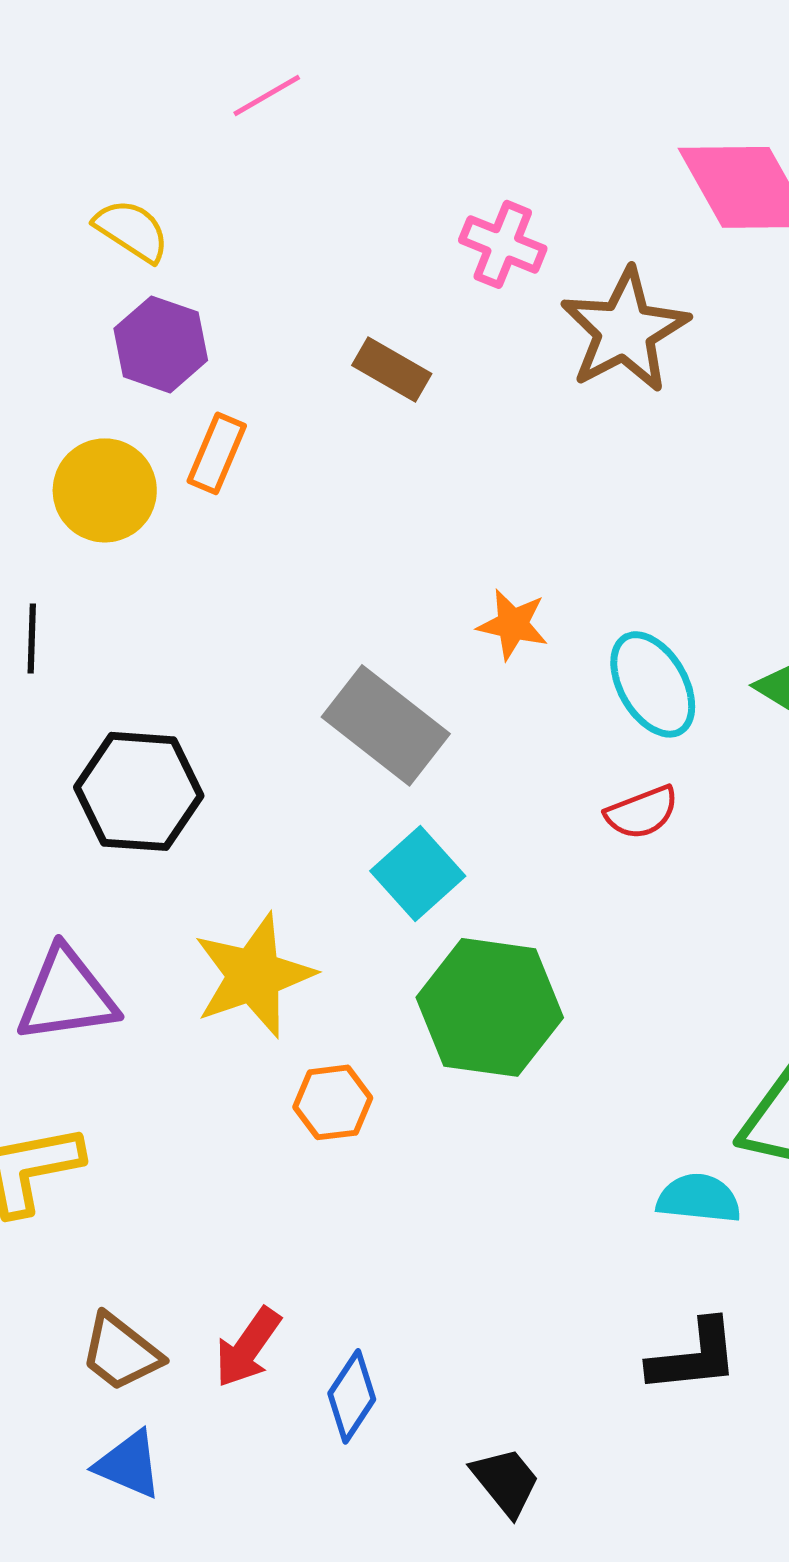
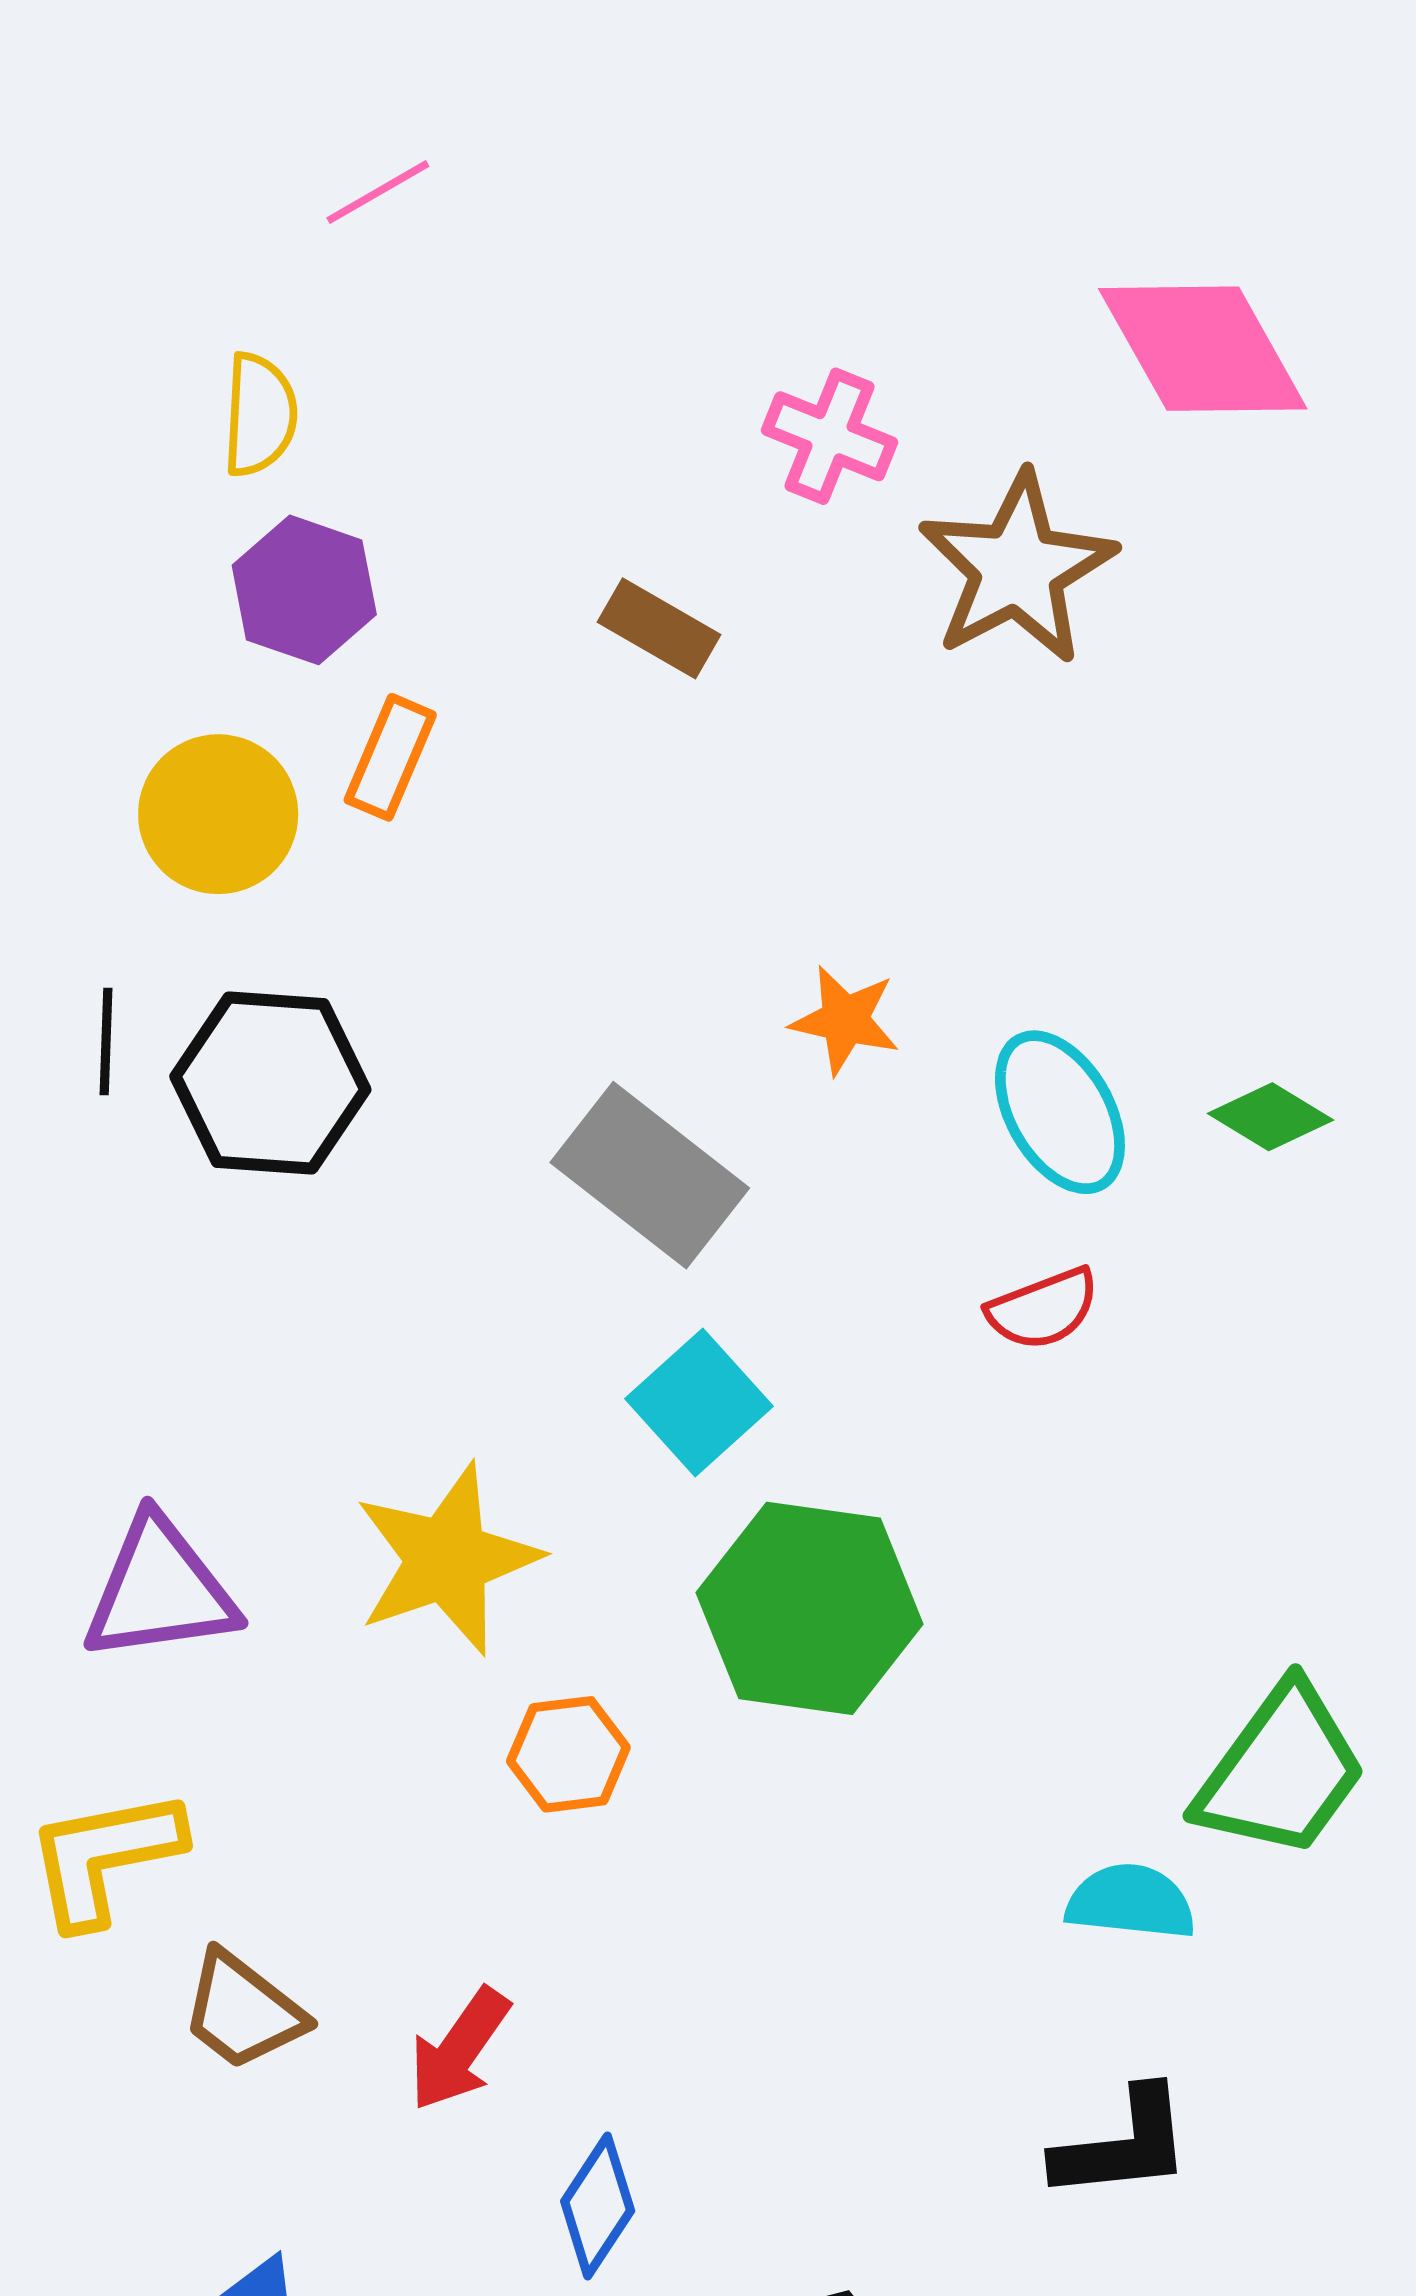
pink line: (267, 95) -> (378, 192), moved
yellow semicircle: (132, 230) -> (260, 415), turned 60
black hexagon: (139, 791) -> (270, 1083), moved
red arrow: (248, 1347) -> (459, 2049), moved
brown trapezoid: (121, 1352) -> (243, 2011), moved

